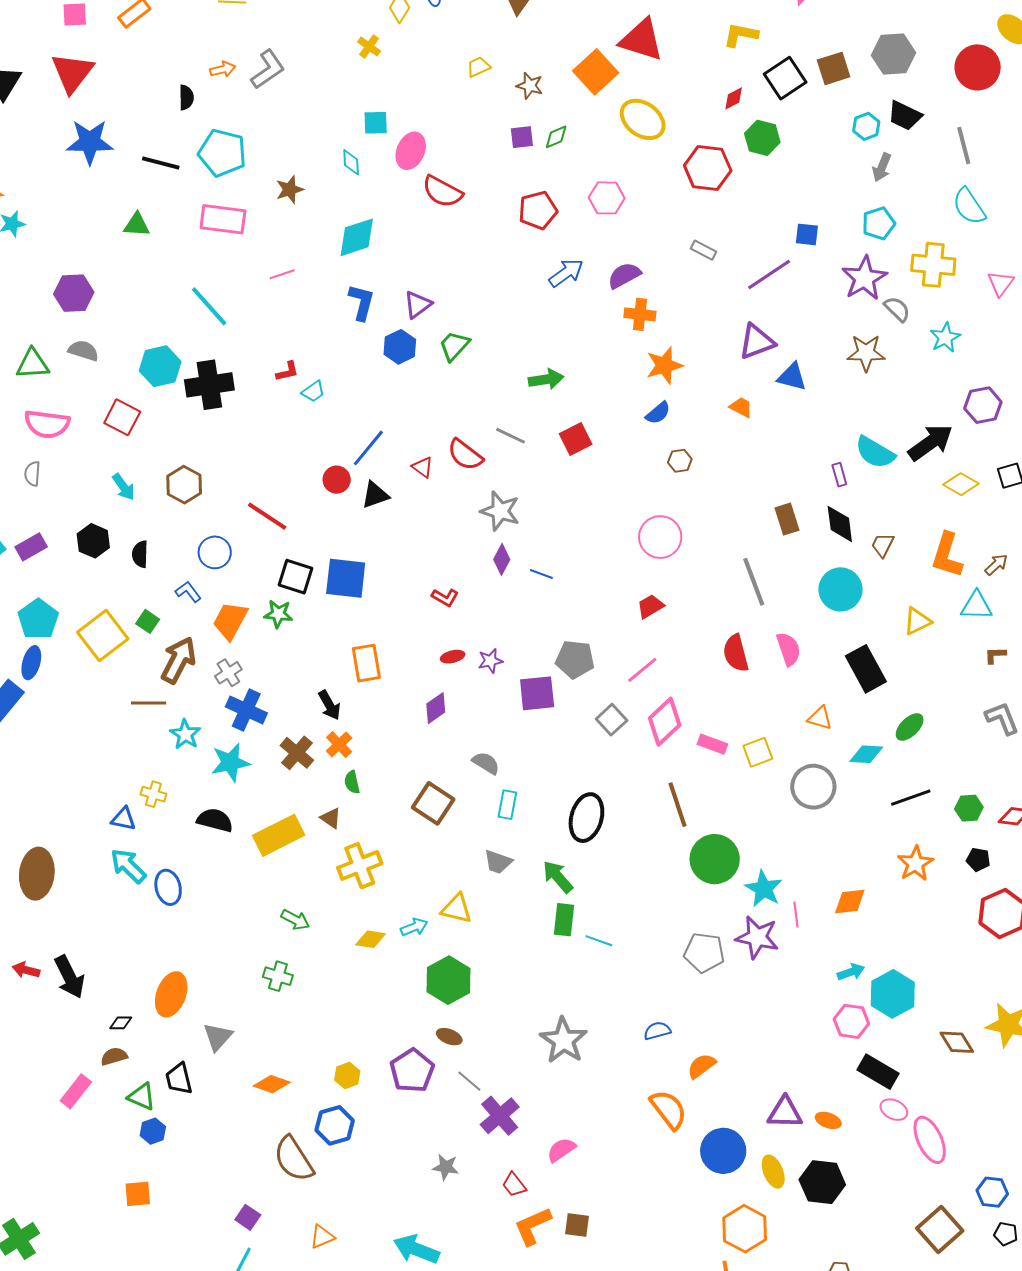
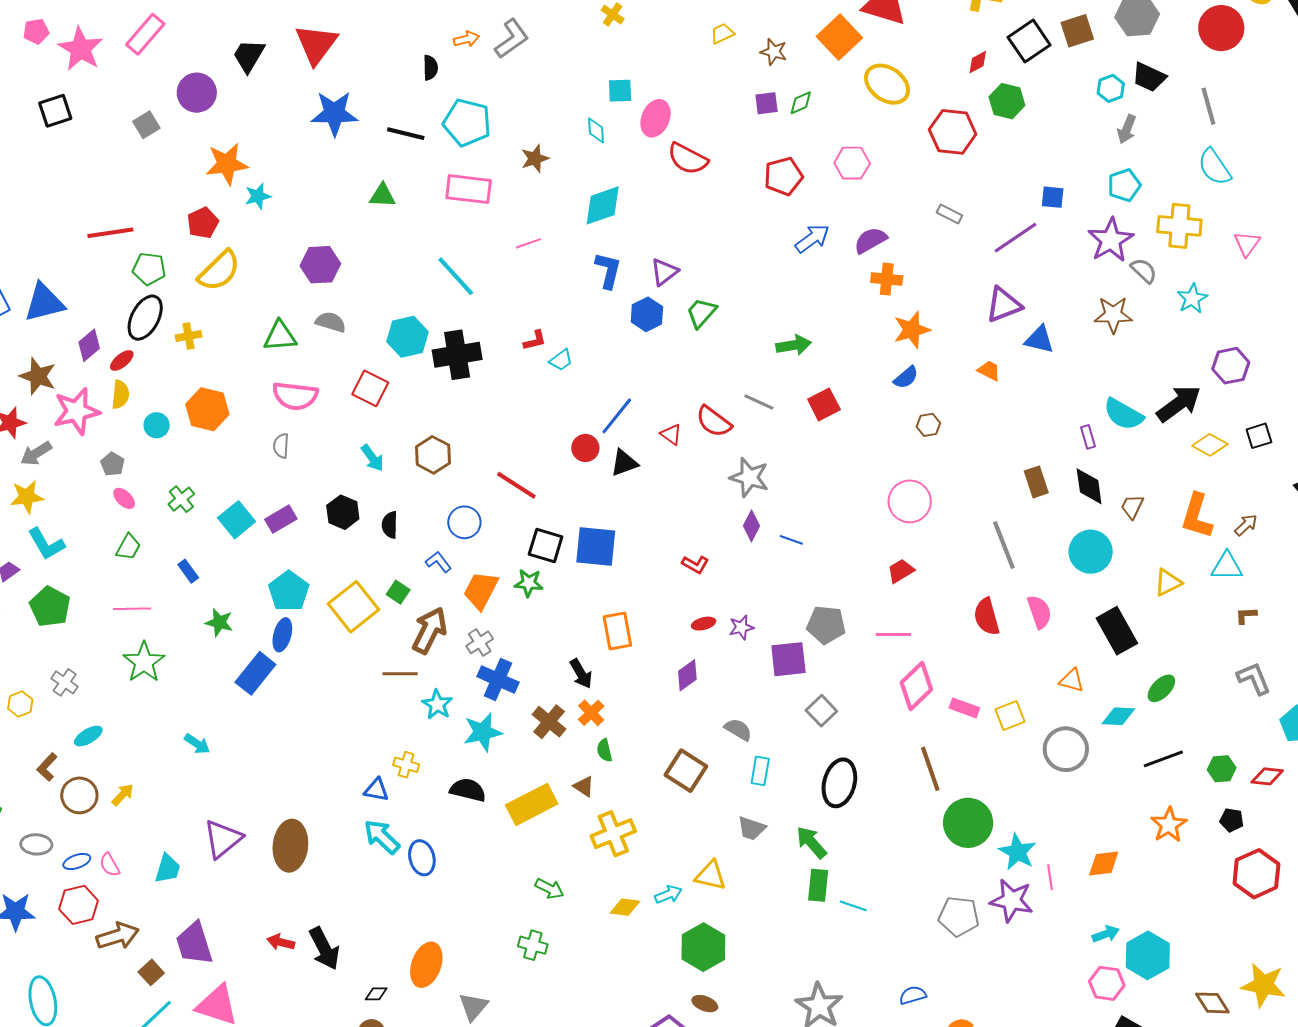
pink line: (642, 670) -> (893, 634), turned 40
gray square: (612, 720) -> (821, 711), moved

